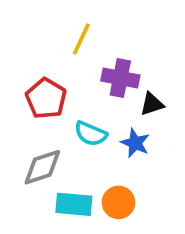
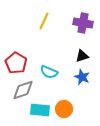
purple cross: (120, 78) -> (83, 23), moved
red pentagon: (46, 98) -> (16, 63), moved
blue star: (135, 143) -> (82, 77), moved

